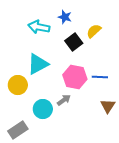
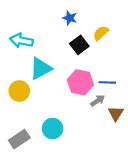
cyan arrow: (39, 27) -> (21, 41), moved
gray arrow: (64, 100) -> (98, 101), moved
cyan circle: (43, 109) -> (53, 129), moved

